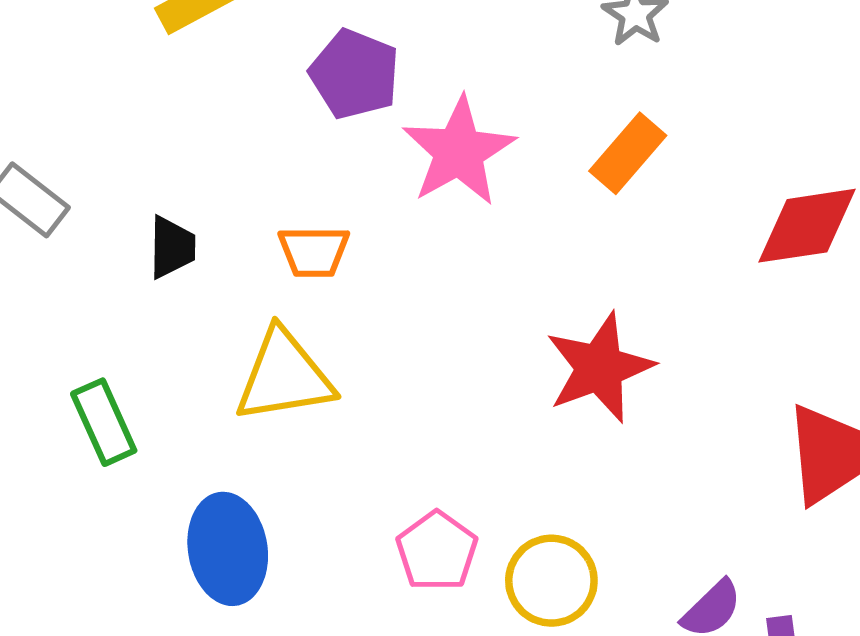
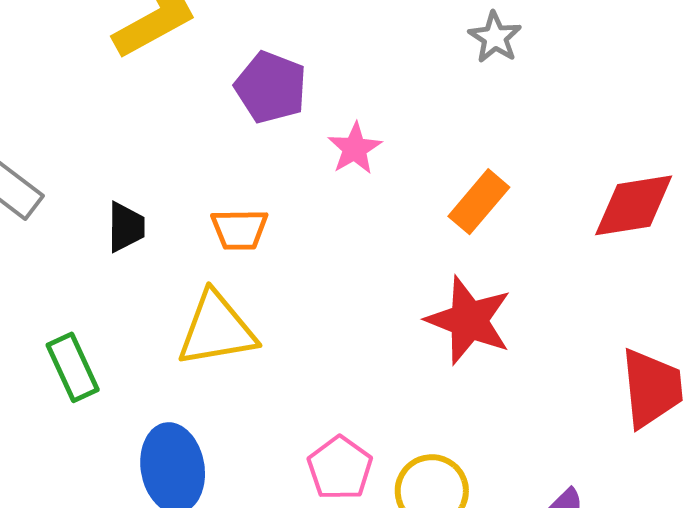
pink star: (459, 152) -> (355, 148), size x0.6
orange rectangle: (628, 153) -> (479, 202), moved
red star: (600, 368) -> (469, 320), turned -30

